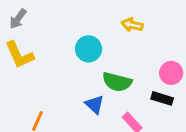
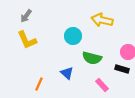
yellow arrow: (132, 25) -> (102, 20), size x1.5
blue triangle: (95, 104) -> (67, 73), moved

